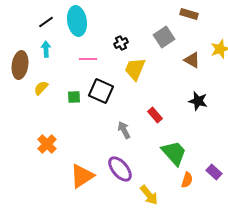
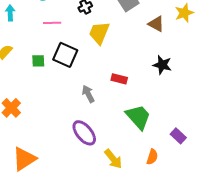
red rectangle: (155, 115) -> (119, 79), turned -35
orange triangle: (82, 176) -> (24, 159), moved
orange semicircle: (187, 180) -> (152, 157), moved

